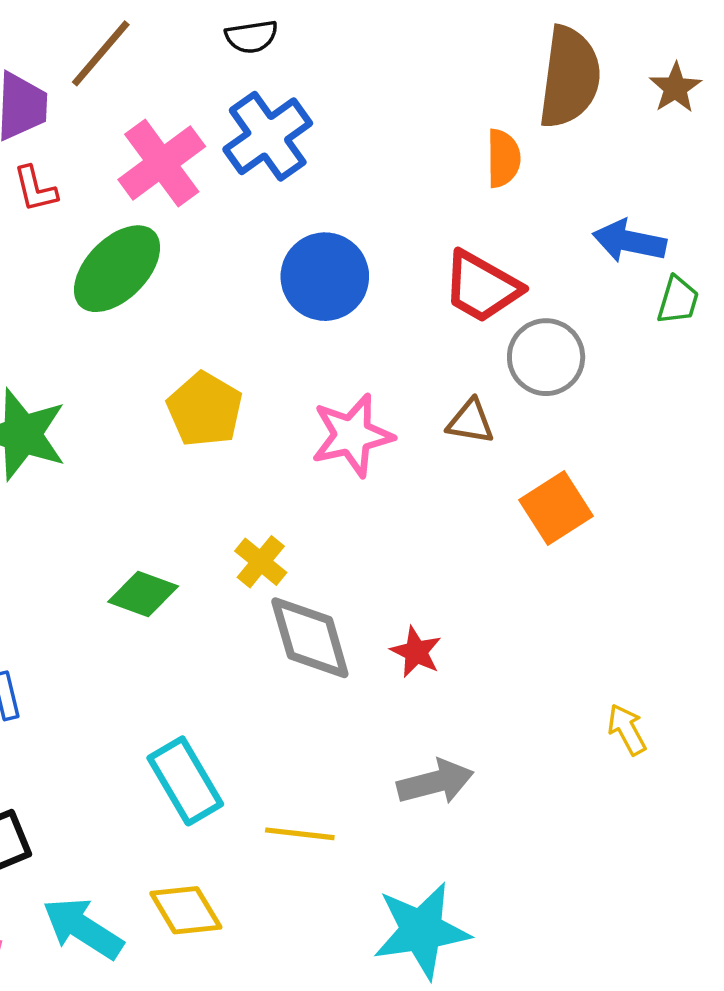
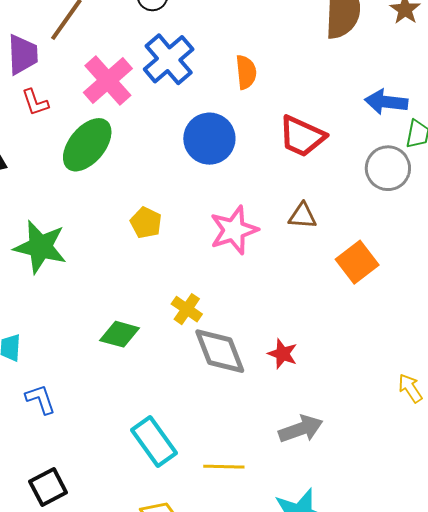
orange semicircle: (503, 158) -> (246, 72), moved
gray circle: (546, 357) -> (388, 168), moved
yellow pentagon: (205, 409) -> (146, 223), size x0.7

